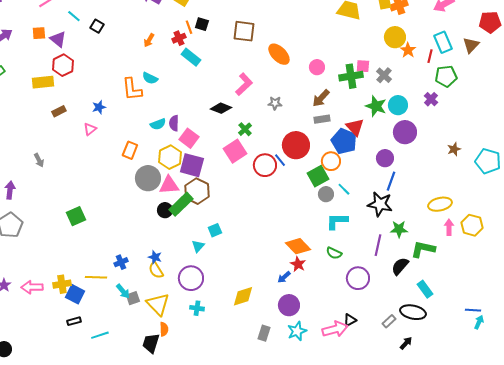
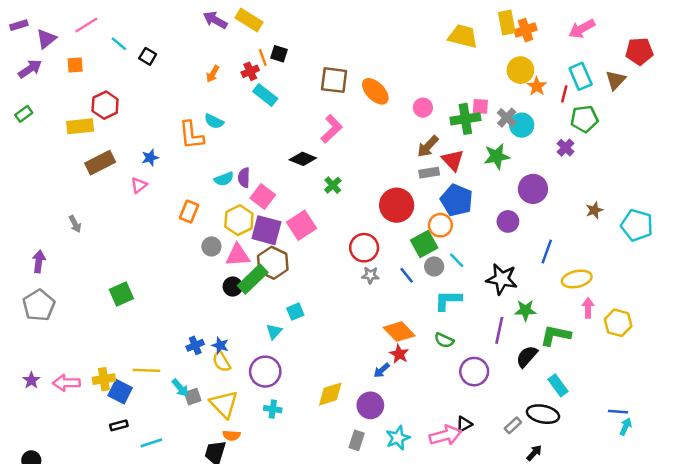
brown square: (244, 31) -> (334, 80), moved
purple triangle: (58, 39) -> (46, 39), moved, turned 42
gray star: (275, 103) -> (370, 275), moved
cyan circle: (398, 105) -> (522, 125), moved
green star: (376, 106) -> (497, 156), turned -30
brown rectangle: (59, 111) -> (100, 163), size x1.6
red triangle: (355, 127) -> (453, 160), moved
pink square: (235, 151) -> (302, 225), moved
blue line: (280, 160) -> (407, 275), moved
red circle: (265, 165) -> (364, 248), moved
gray circle: (148, 178) -> (211, 246), size x0.6
blue line: (391, 181) -> (547, 251), moved
yellow hexagon: (472, 225) -> (618, 323), moved
blue cross: (121, 262) -> (195, 345), moved
purple circle: (289, 305) -> (370, 405), moved
orange semicircle: (164, 329) -> (231, 435), turned 96

